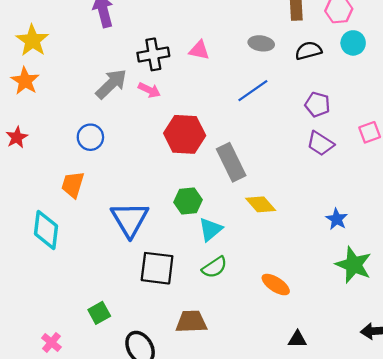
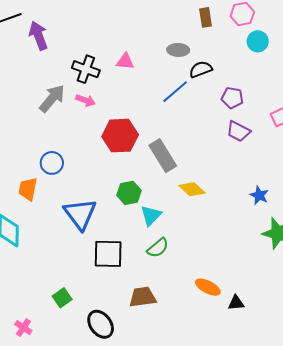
black semicircle: (308, 51) -> (201, 69), moved
black cross: (153, 54) -> (86, 69), turned 36
blue circle: (90, 137) -> (52, 163), moved
orange ellipse: (276, 285) -> (208, 287), moved

